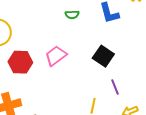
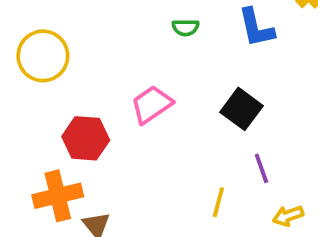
red hexagon: (20, 62) -> (86, 138), moved

